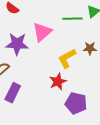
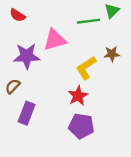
pink triangle: (42, 32) -> (55, 40), turned 30
purple pentagon: (76, 103) -> (81, 126), moved

